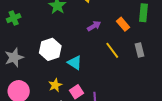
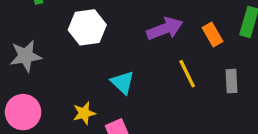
purple arrow: (94, 26) -> (165, 29), size x1.5
white hexagon: (50, 49) -> (87, 27), moved

